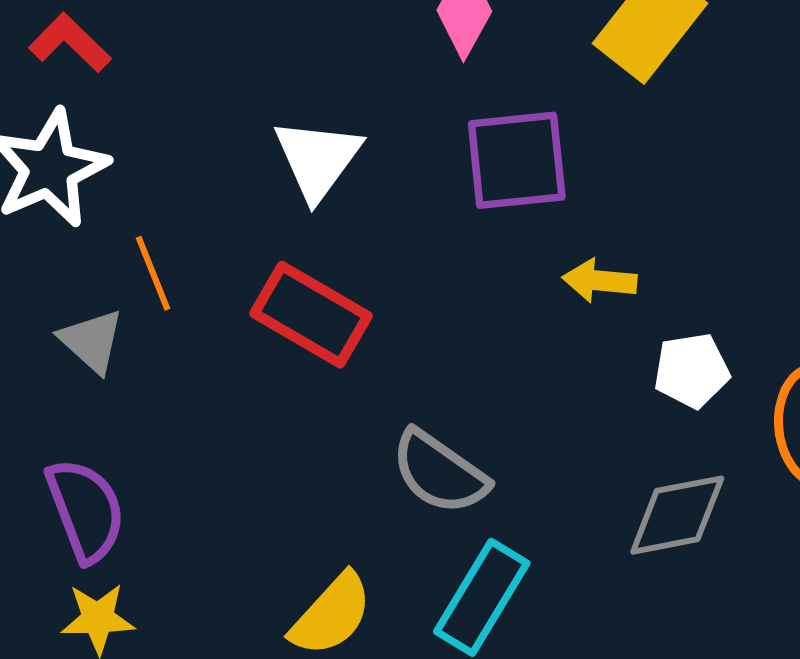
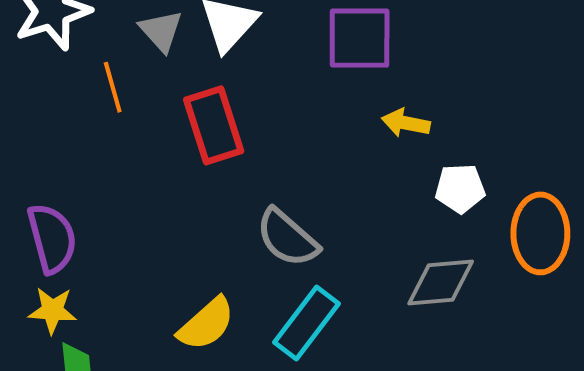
red rectangle: (311, 315) -> (214, 125), turned 36
gray triangle: (92, 341) -> (161, 31), moved

